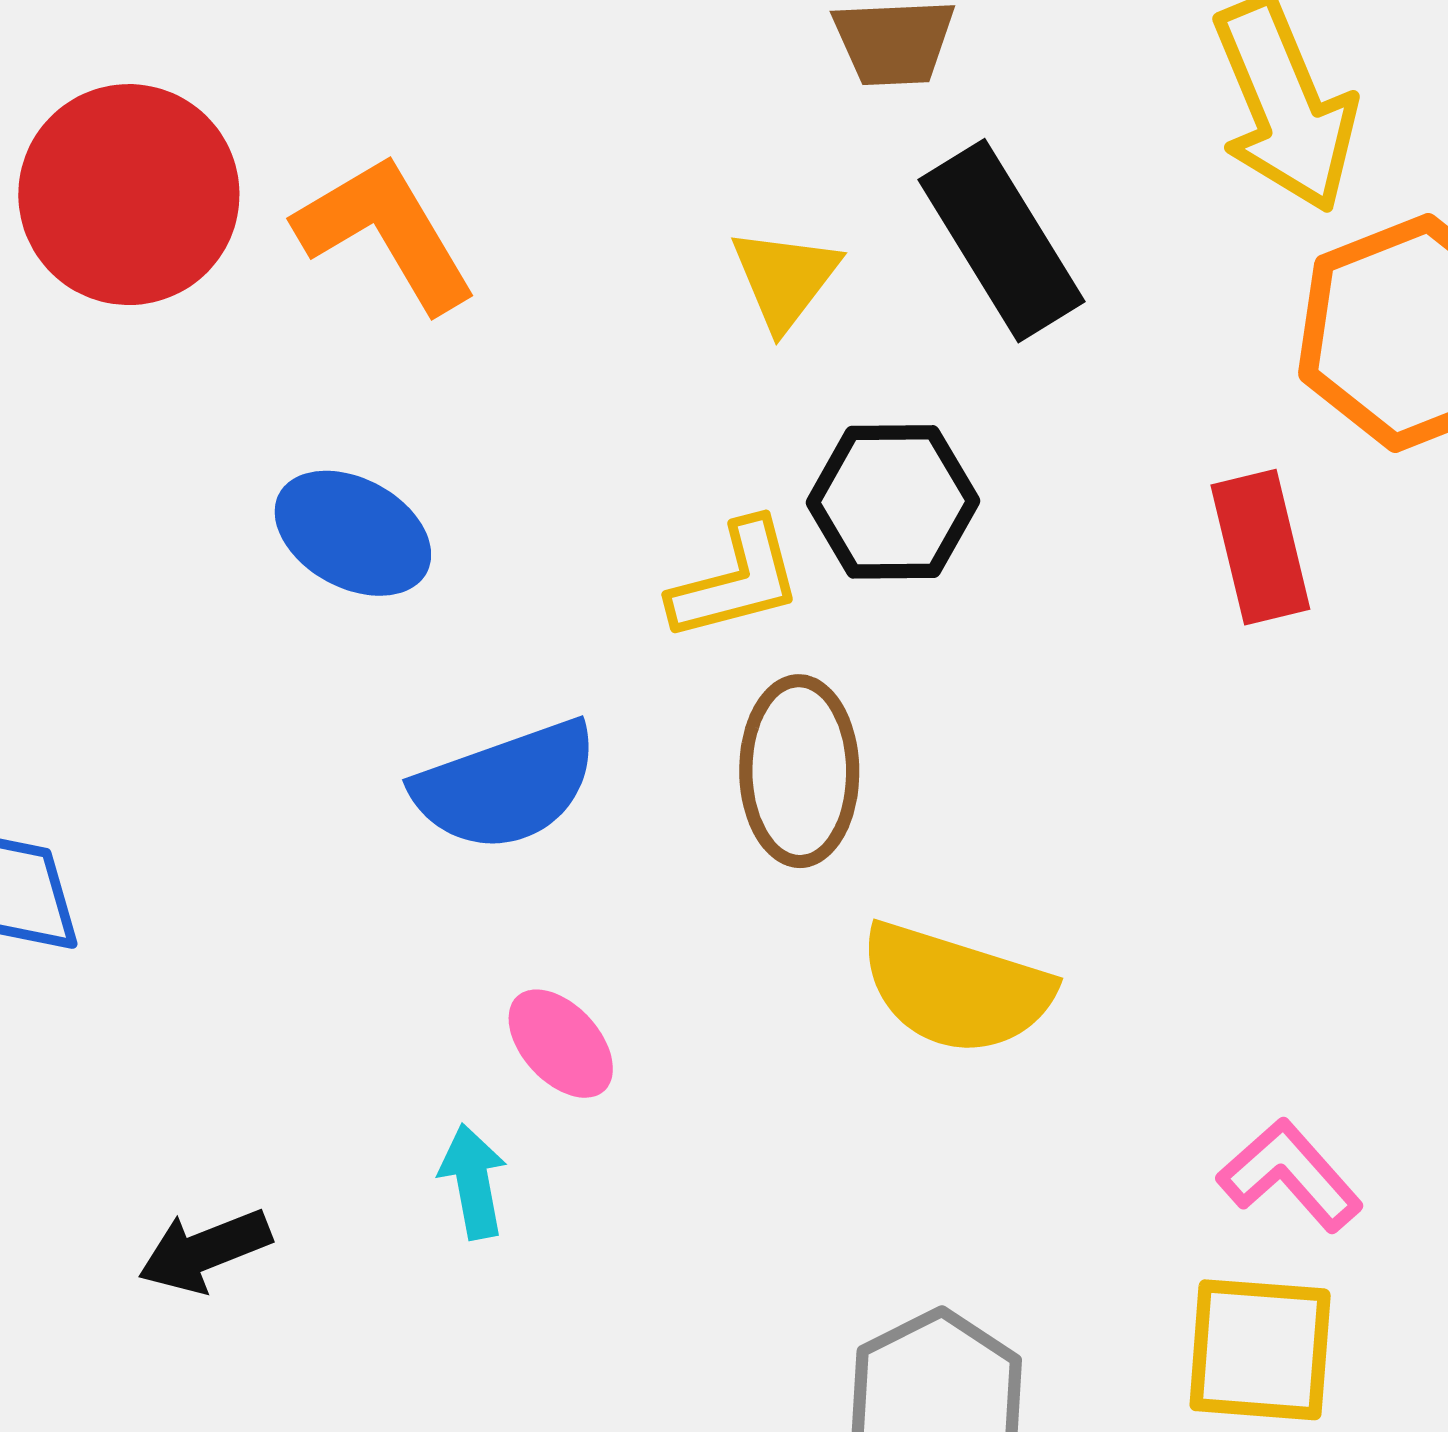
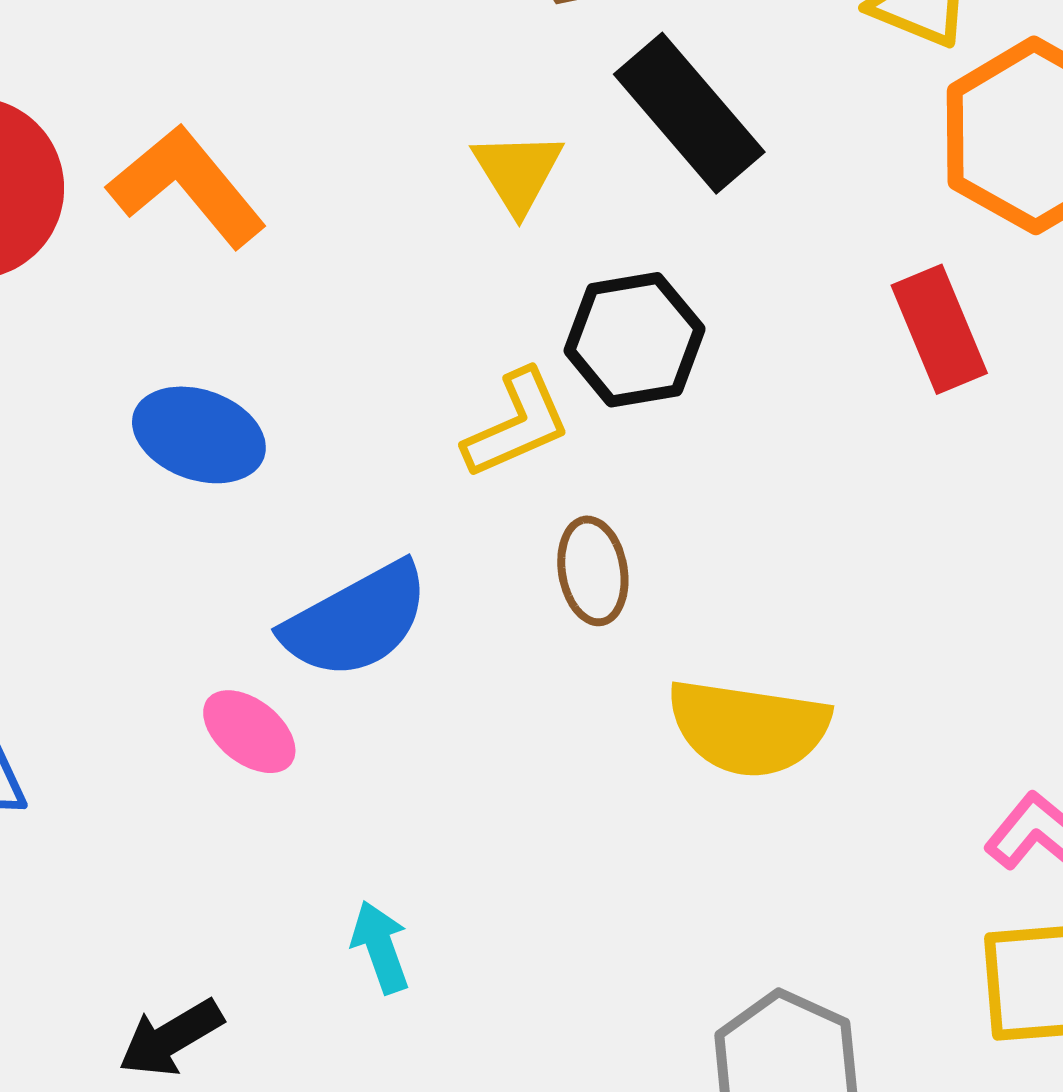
brown ellipse: (799, 771) -> (593, 571), size x0.7
pink ellipse: (561, 1044) -> (249, 732), moved

